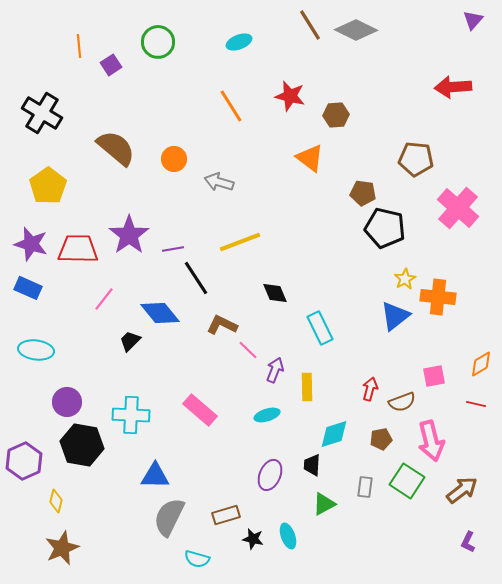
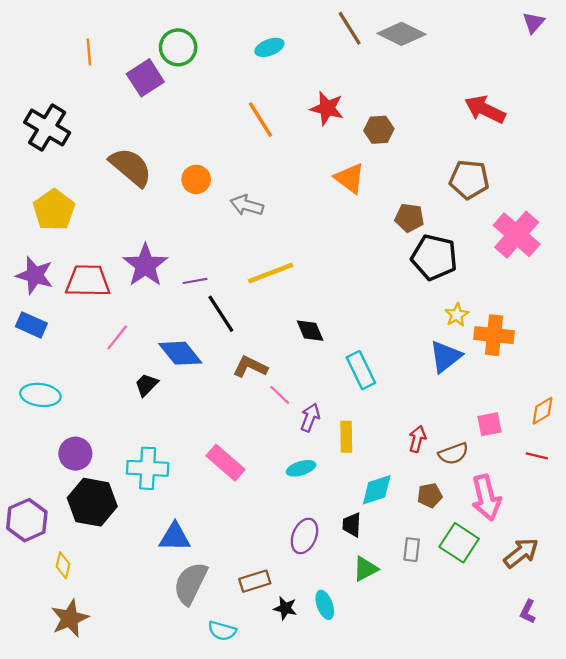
purple square: (111, 65) -> (145, 78), moved, size x1.5
red arrow: (453, 87) -> (485, 109), moved, turned 30

